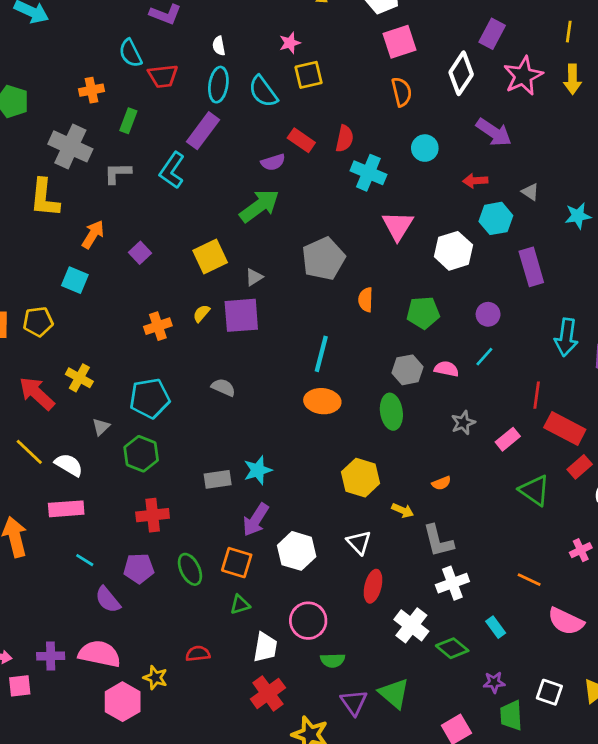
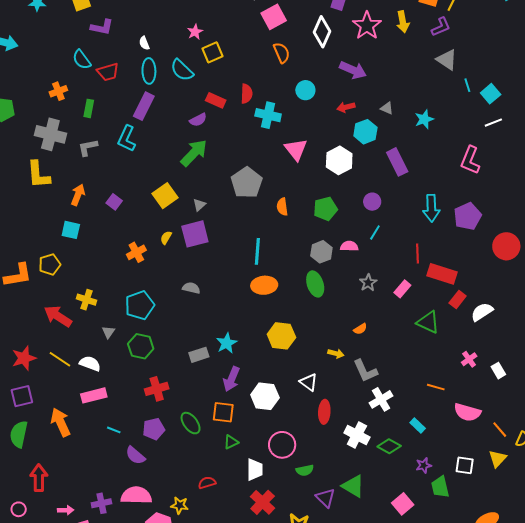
yellow hexagon: (361, 478) -> (281, 336), moved

